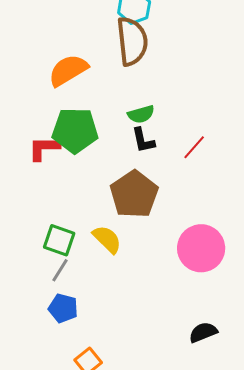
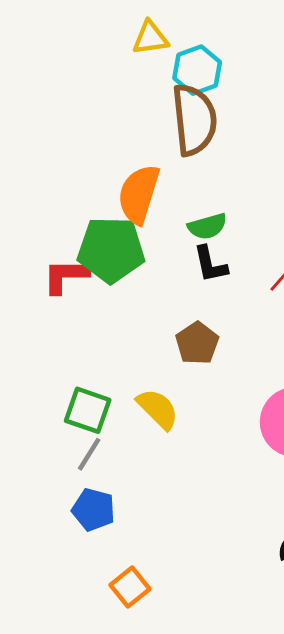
orange semicircle: (68, 70) -> (139, 194), moved, turned -42
brown pentagon: (134, 194) -> (197, 343), size x0.6

